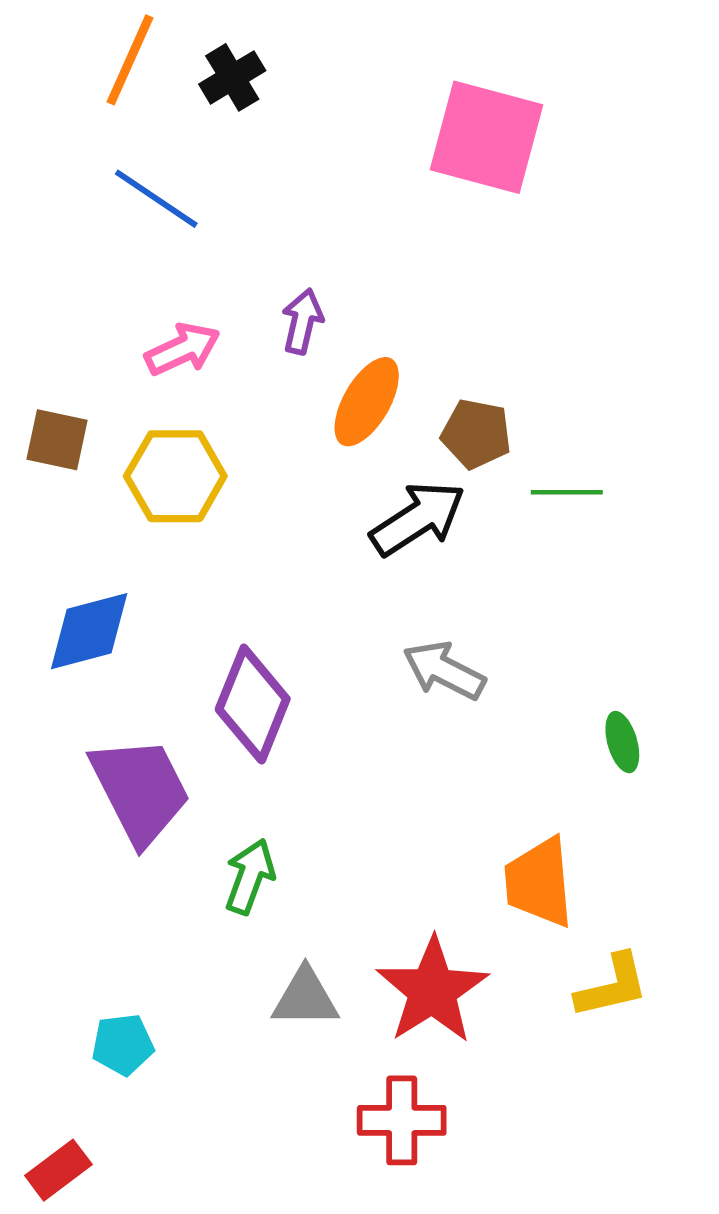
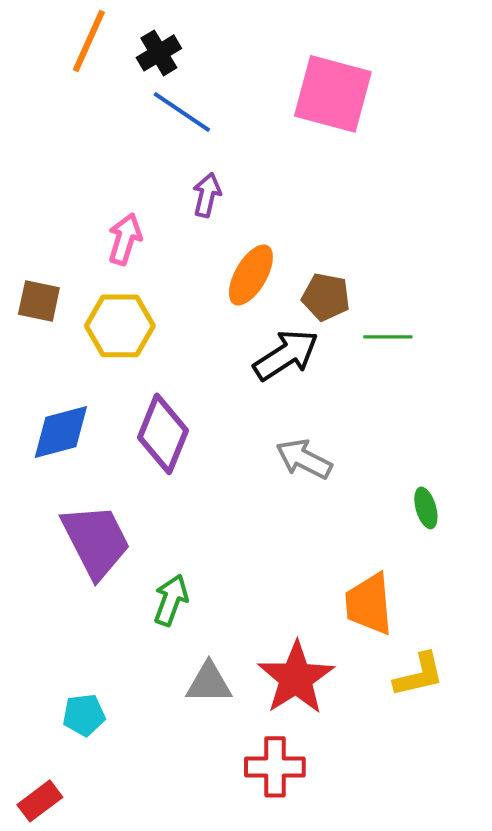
blue line: (156, 199) -> (182, 112), moved
purple arrow: (302, 321) -> (207, 195), moved
pink arrow: (183, 349) -> (125, 239), turned -48
purple diamond: (253, 704) -> (163, 434), moved

